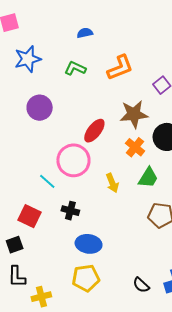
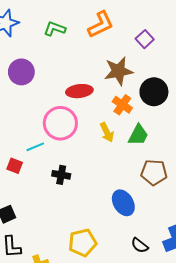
red ellipse: (94, 131) -> (79, 91), turned 50
cyan line: (47, 181) -> (35, 147), turned -60
yellow arrow: (112, 183) -> (107, 132), moved
red square: (30, 216) -> (15, 166), moved, size x0.7
blue ellipse: (89, 244) -> (123, 203), moved, turned 55

